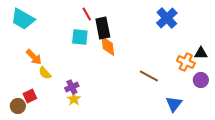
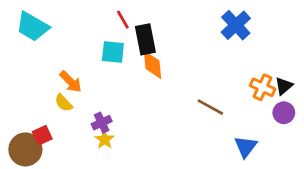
black triangle: (201, 53) -> (284, 86), moved, turned -40
orange arrow: (34, 57) -> (71, 82), moved
brown circle: (18, 106) -> (25, 149), size x1.5

